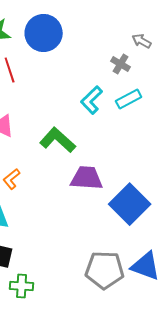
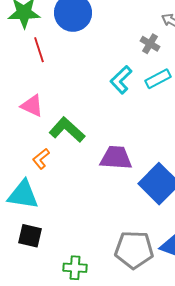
green L-shape: (58, 140) -> (67, 130), moved
green cross: (22, 286) -> (75, 268), moved

